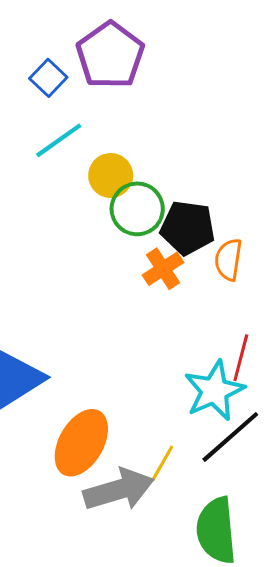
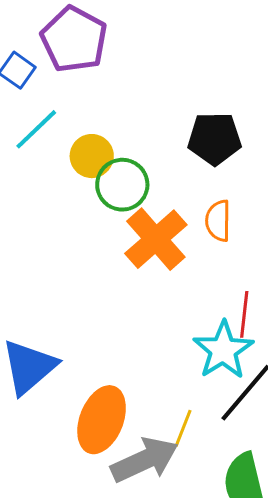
black pentagon: (188, 228) -> (215, 139), moved
orange cross: (163, 269) -> (156, 239), size x1.6

